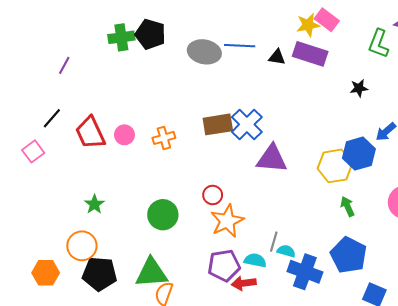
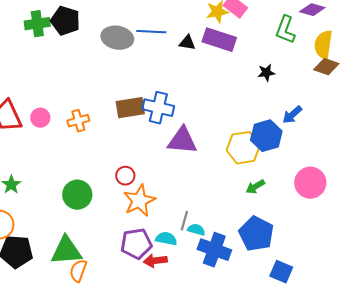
blue cross: (247, 124) -> (158, 108), turned -32
green arrow: (347, 206) -> (255, 187), turned -96

